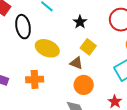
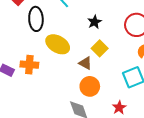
orange cross: (35, 79) -> (29, 65), moved

